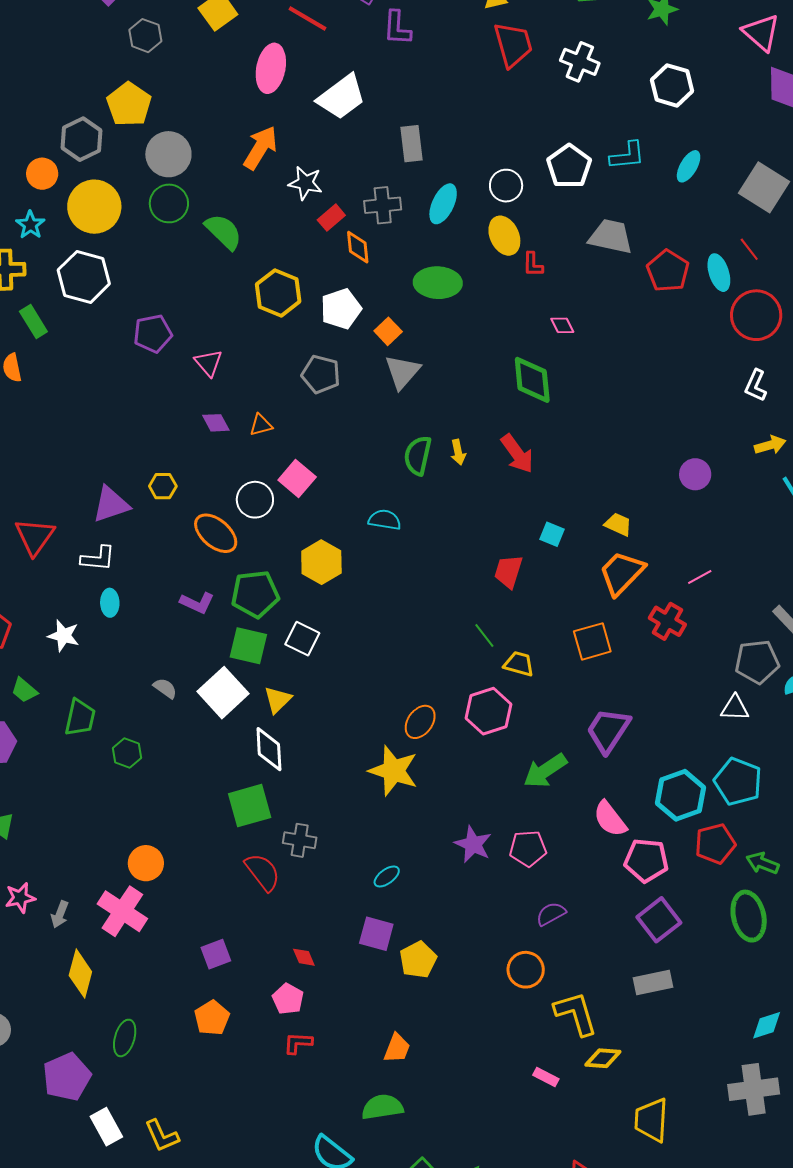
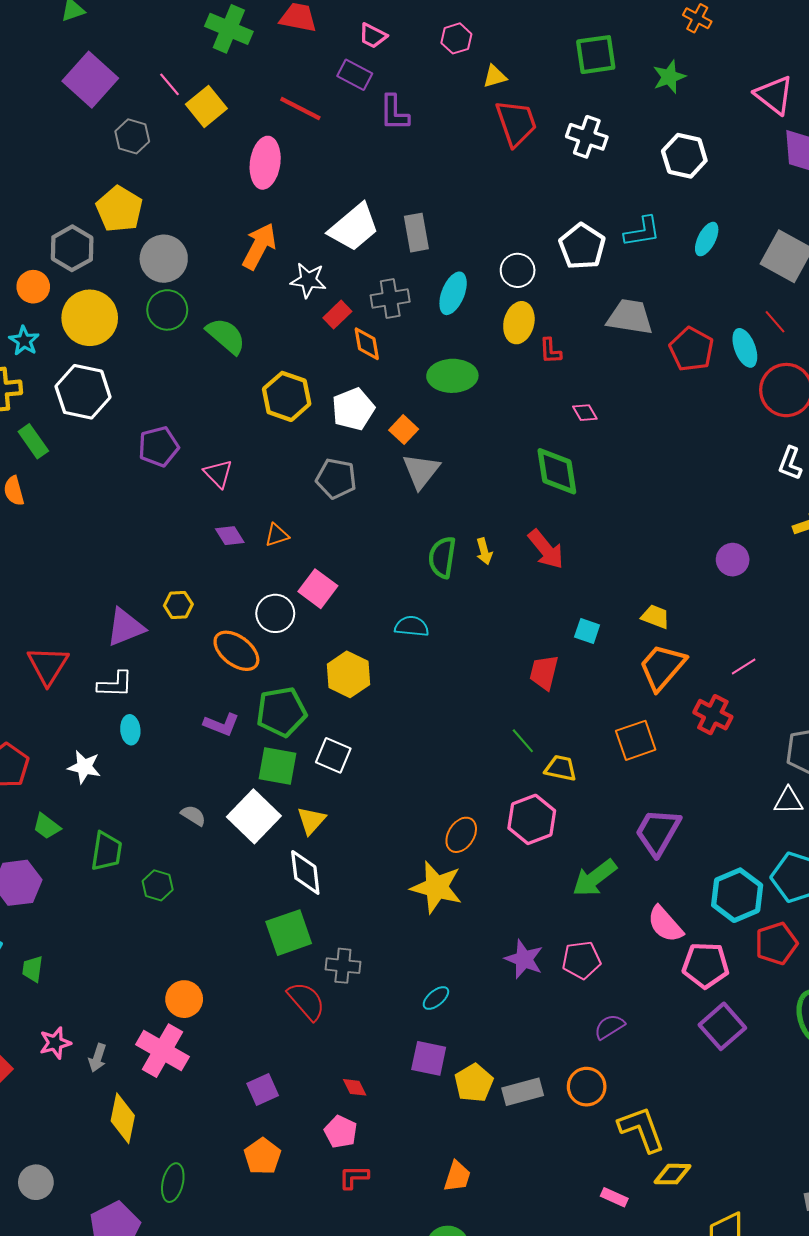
white trapezoid: (342, 97) -> (354, 227), moved
yellow ellipse: (504, 236) -> (519, 323), turned 42
gray rectangle: (653, 983) -> (523, 1092), moved

